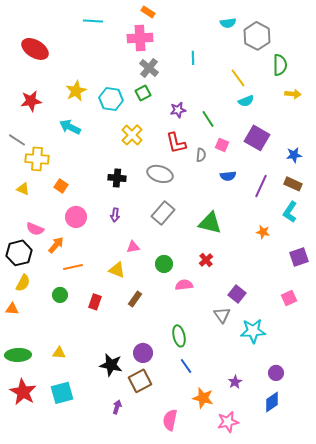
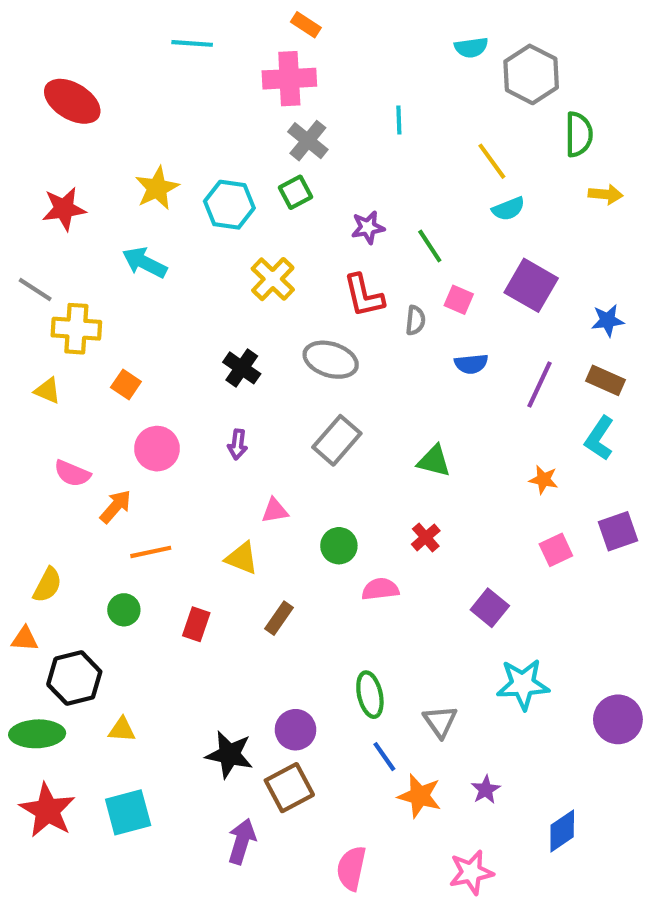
black cross: (117, 178) -> (242, 368), turned 30
green triangle: (210, 223) -> (434, 461), size x0.7
black hexagon: (19, 253) -> (74, 678), moved
pink square: (289, 298) -> (556, 550), moved
gray triangle: (222, 315) -> (440, 721), moved
purple circle: (276, 373) -> (618, 719), moved, size x1.5
orange star: (203, 398) -> (420, 796), moved
purple arrow: (117, 407) -> (242, 841), size x1.5

